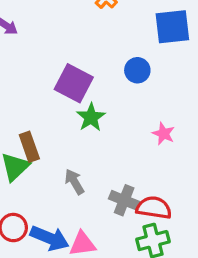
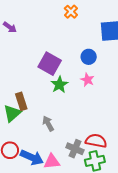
pink star: (164, 134) -> (87, 80), moved
gray cross: (124, 200) -> (75, 149), moved

